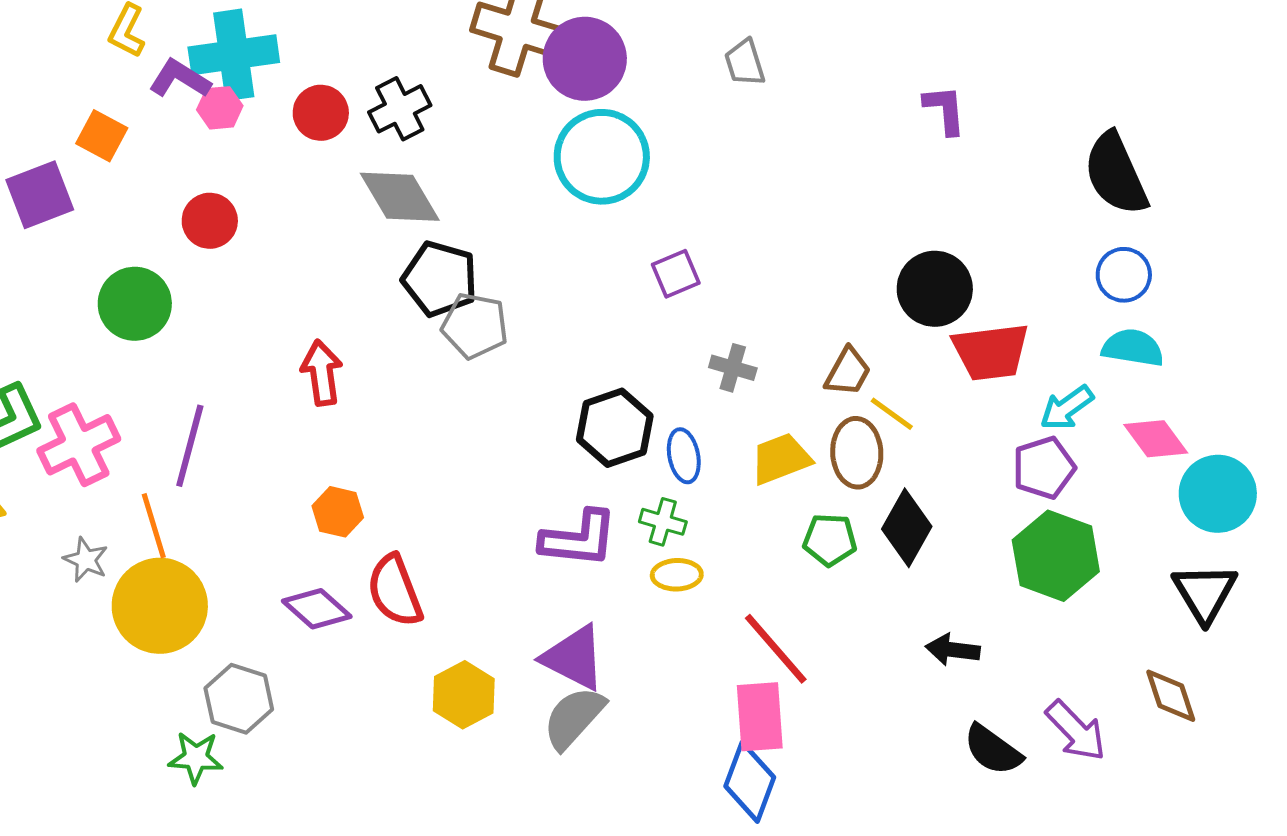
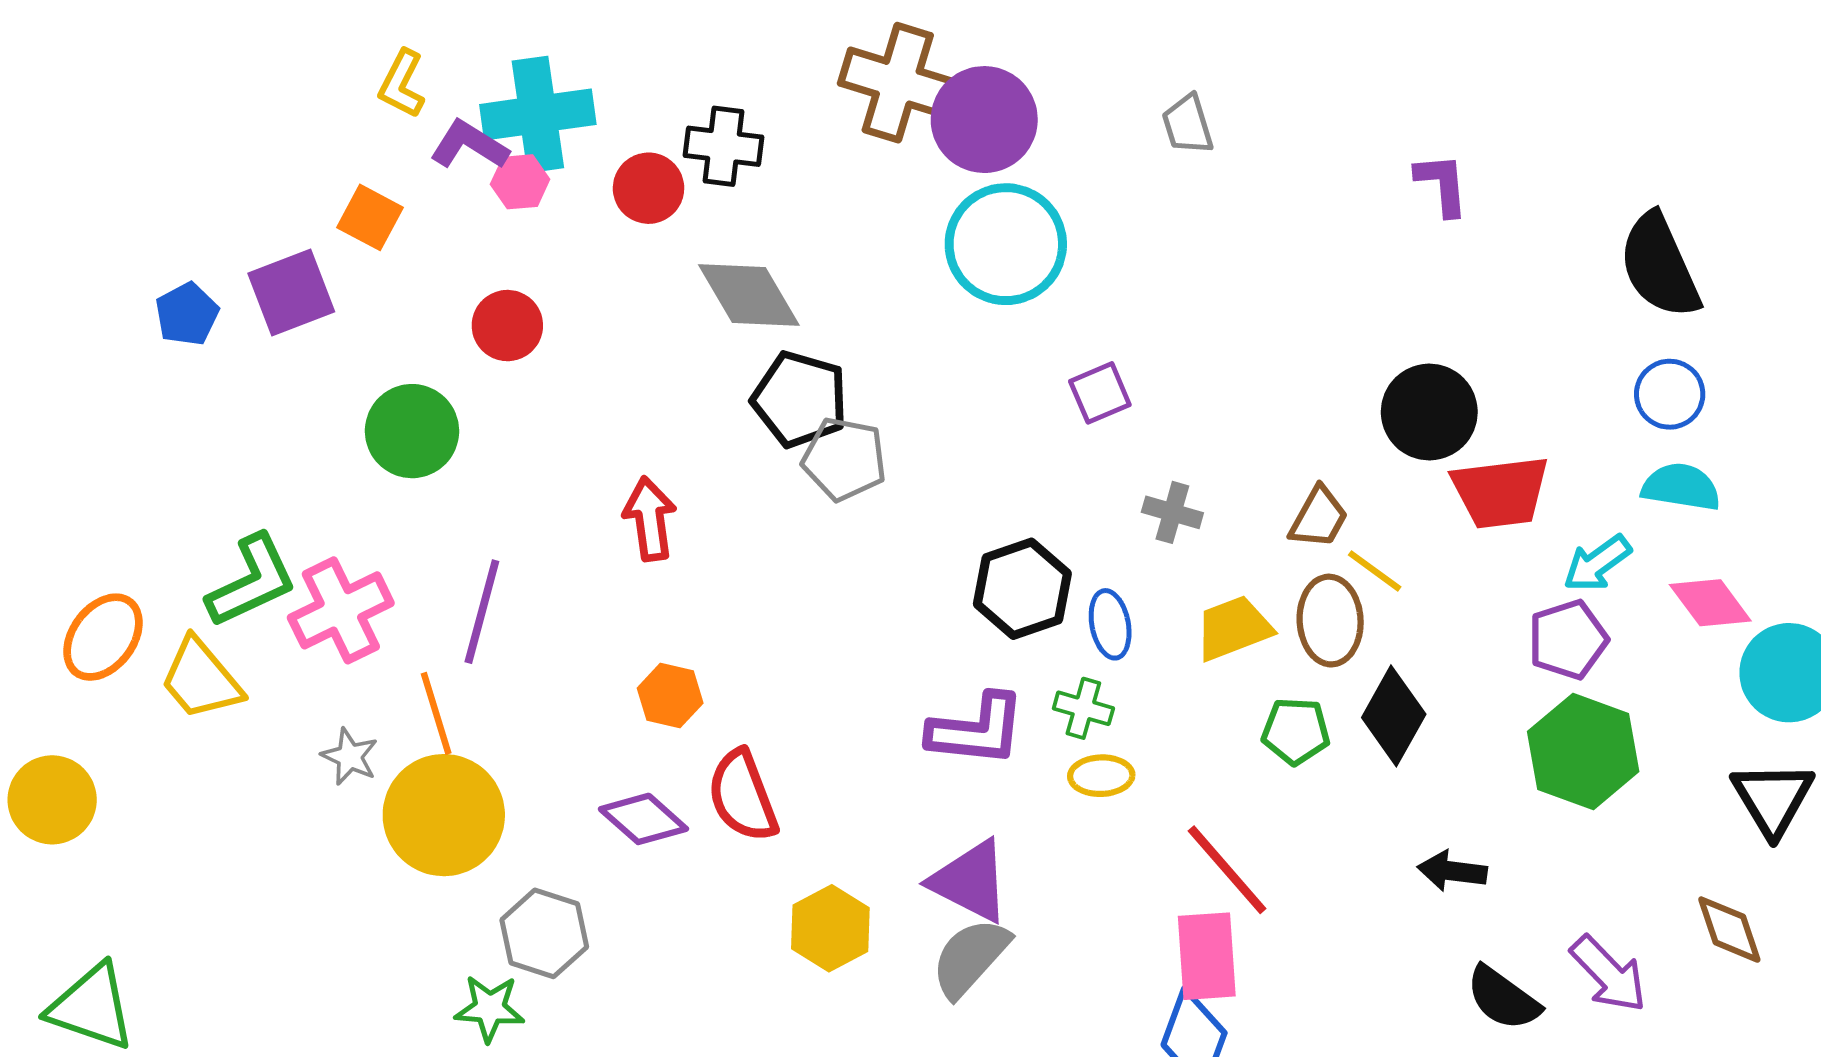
black cross: (400, 109) -> (724, 146), moved, turned 34

